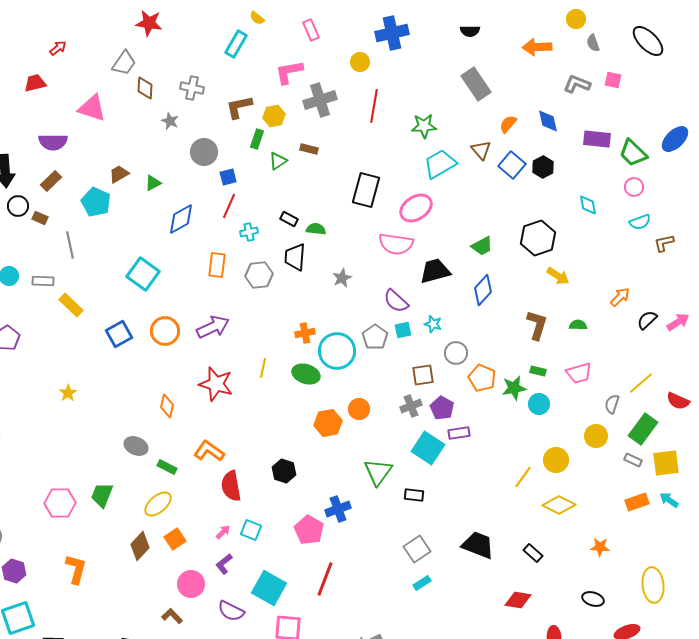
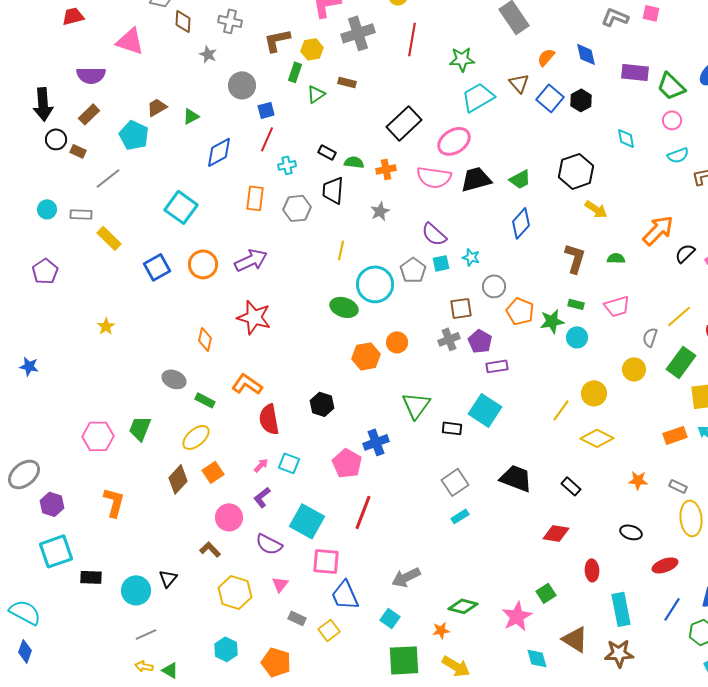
black rectangle: (366, 190) -> (404, 123), turned 32
gray line: (70, 245) -> (108, 178), turned 64
black trapezoid: (435, 271) -> (476, 179), moved
orange arrow: (620, 297) -> (658, 230), size x1.6
orange cross: (305, 333) -> (386, 169), moved
yellow line: (263, 368) -> (341, 250), moved
cyan square: (428, 448) -> (485, 410), moved
gray rectangle: (633, 460) -> (678, 486), moved

